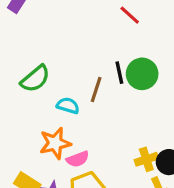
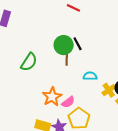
green circle: (142, 74) -> (64, 45), moved
cyan semicircle: (68, 106) -> (90, 76), moved

